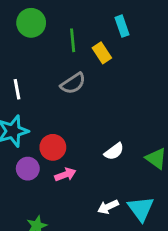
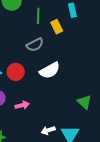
red circle: (53, 147) -> (16, 72), moved
white semicircle: (114, 151) -> (50, 70), moved, size x1.5

